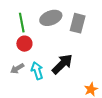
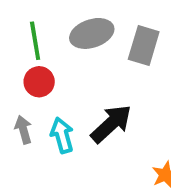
gray arrow: (17, 68) -> (23, 130), turned 104

